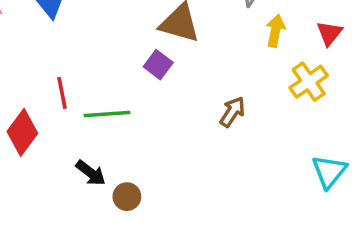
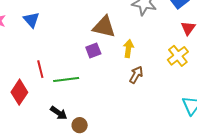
yellow arrow: (275, 31) -> (128, 49), moved
purple square: (158, 65) -> (93, 51), turned 35

